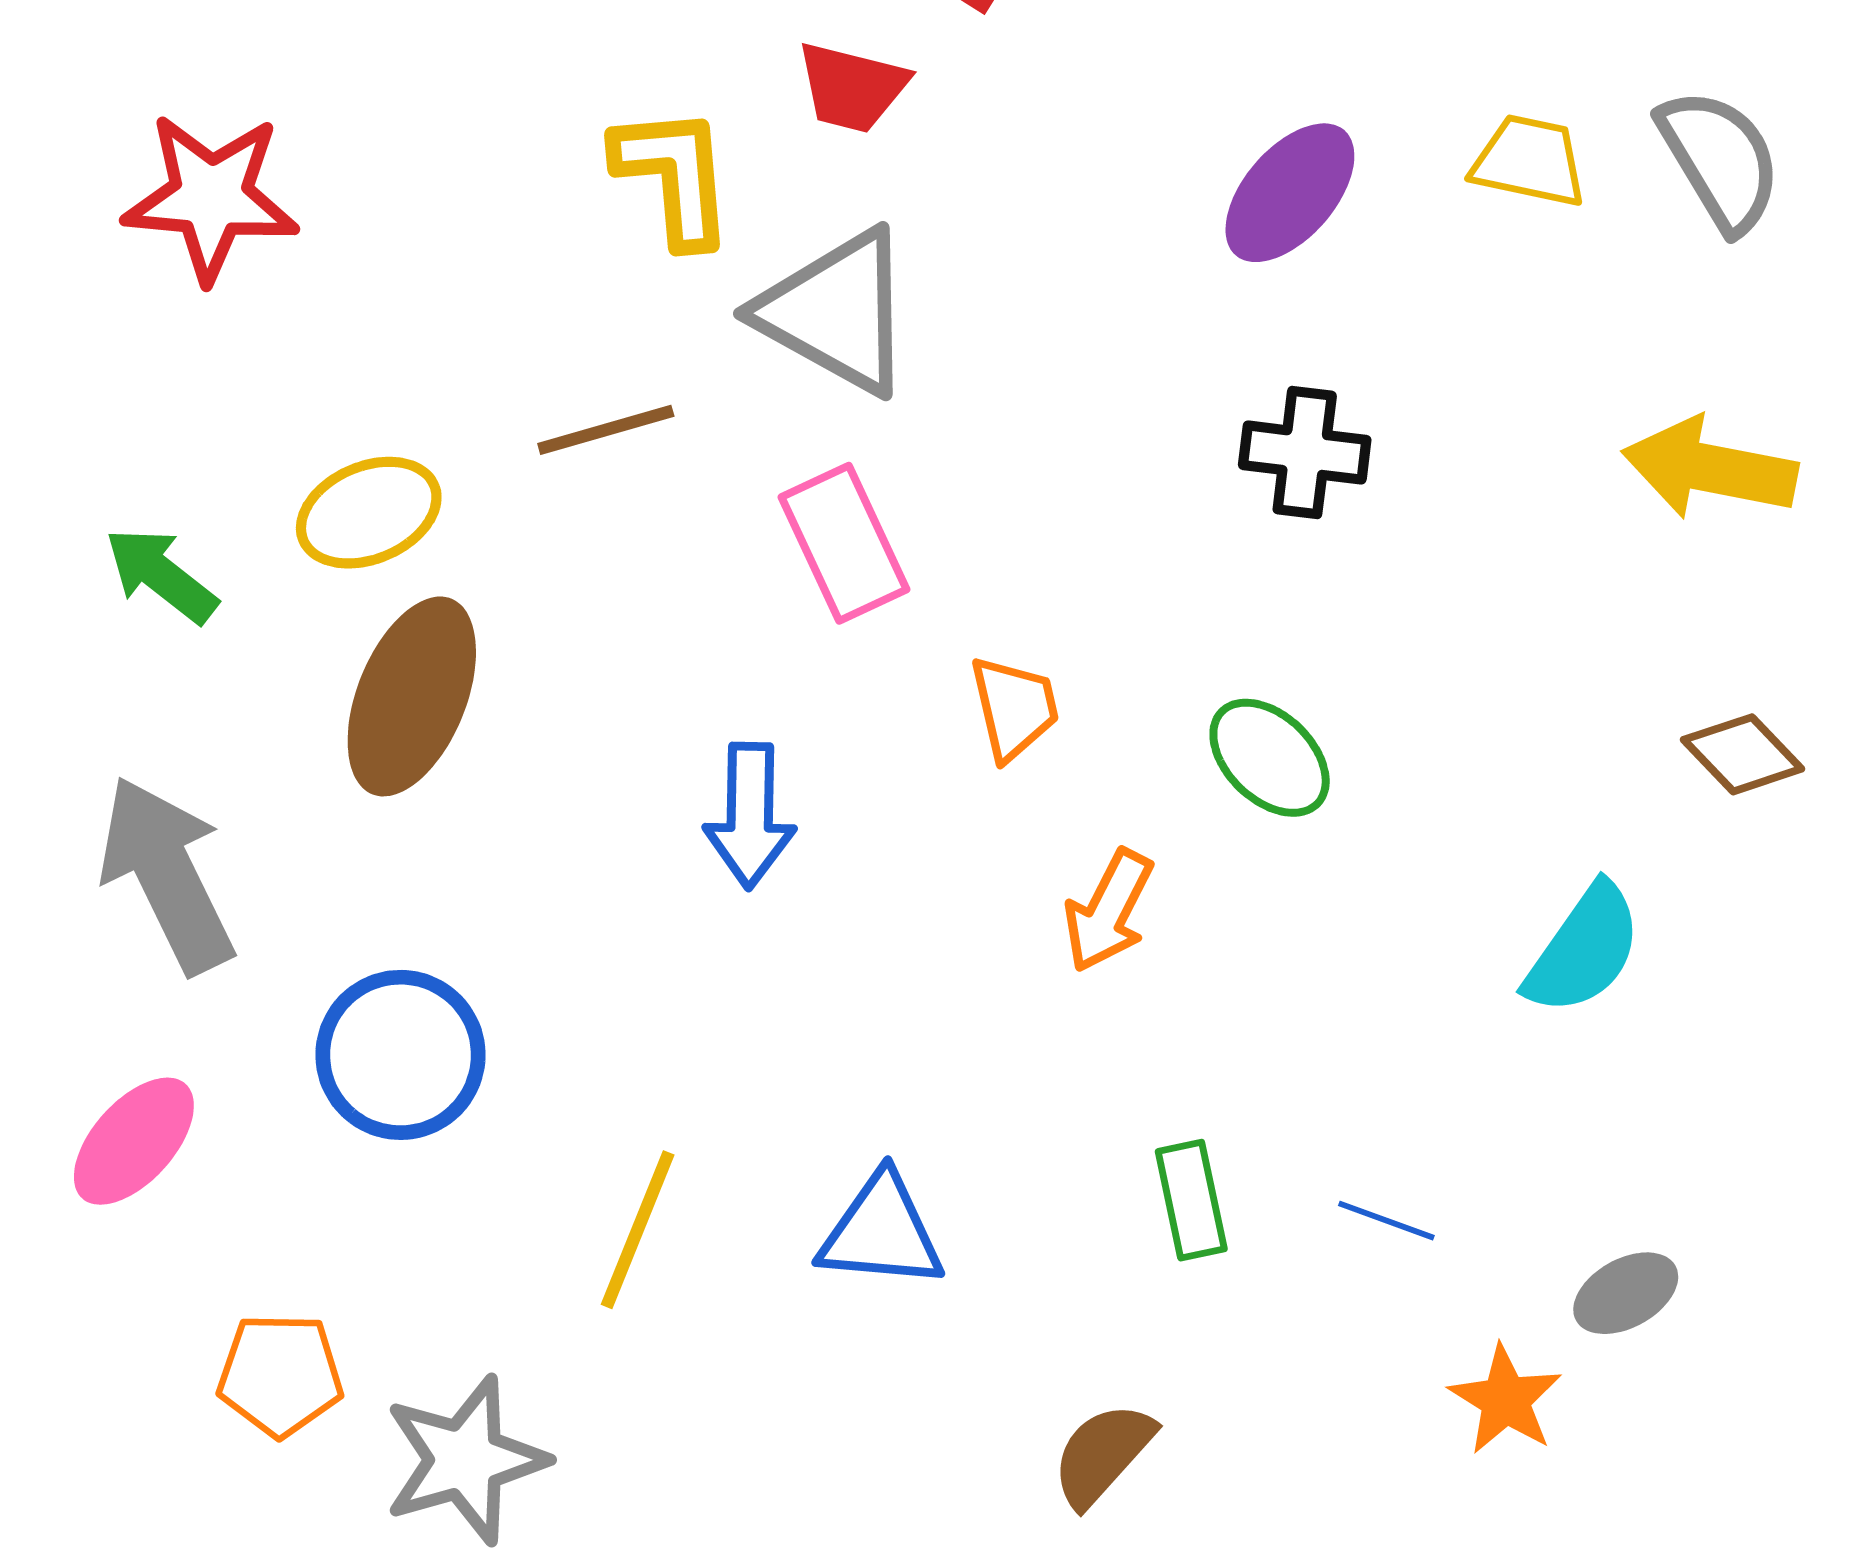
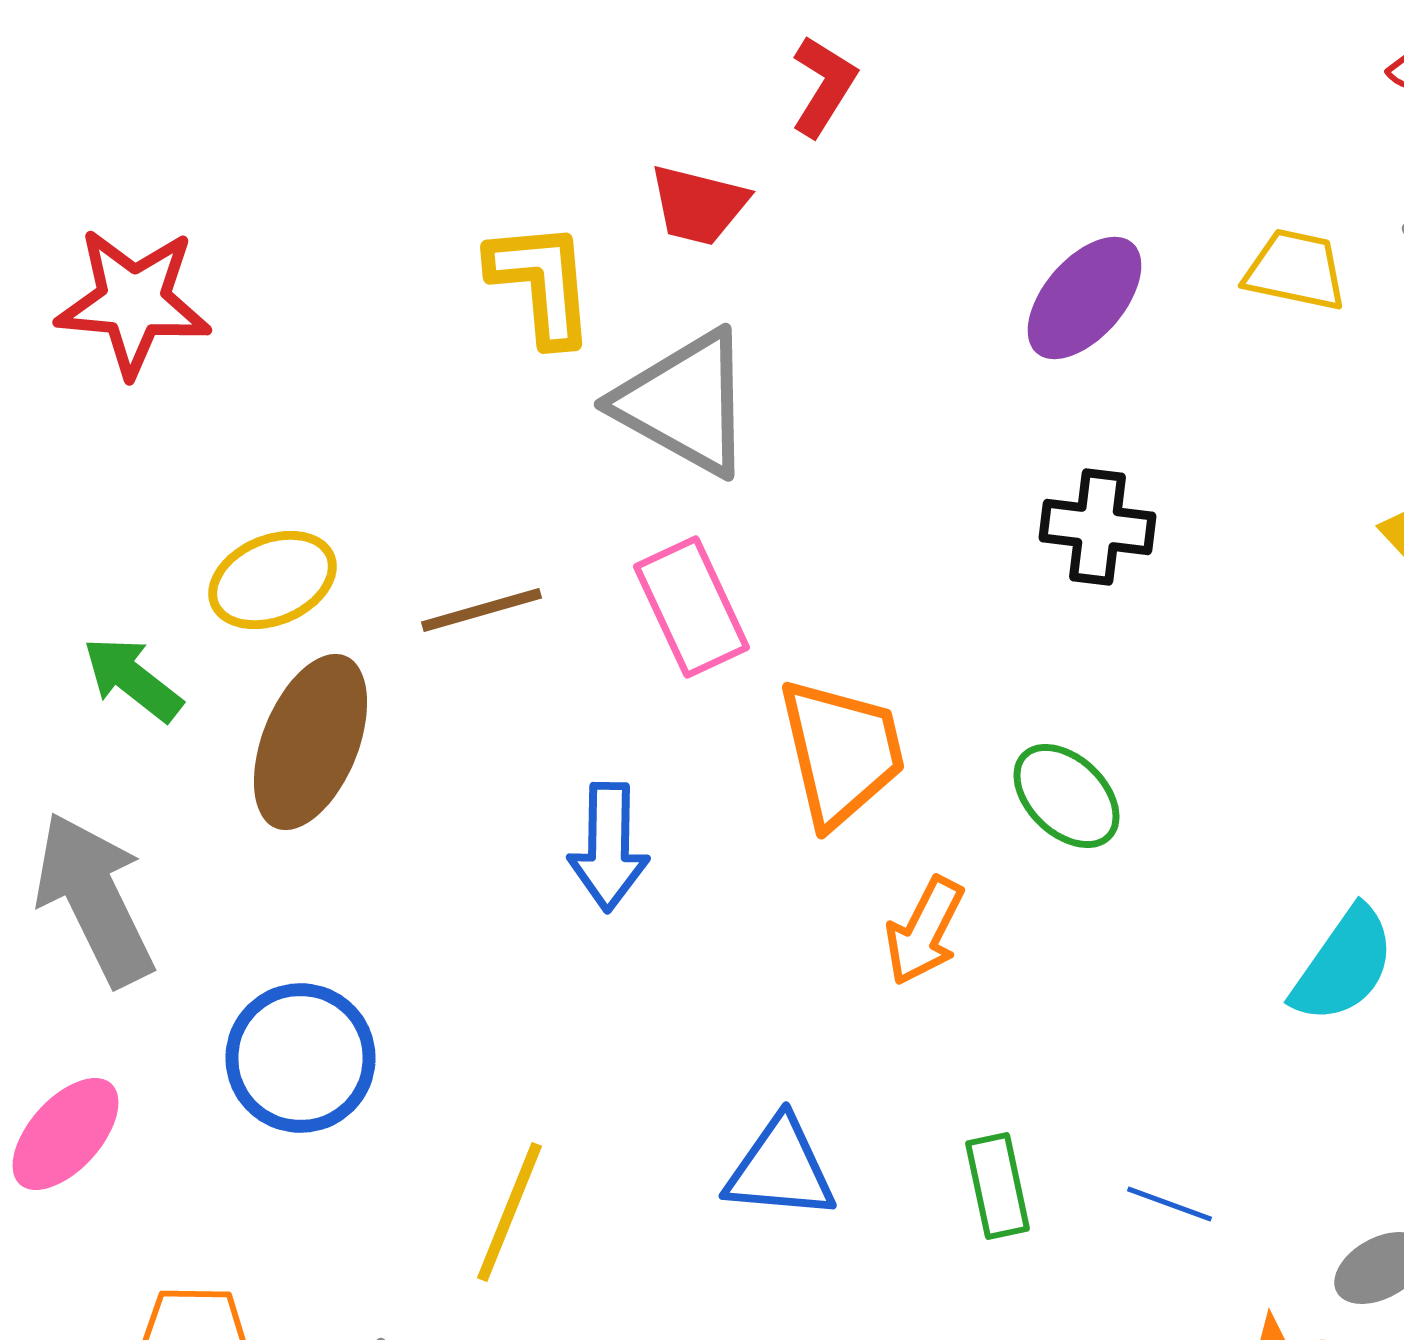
brown line: (606, 430) -> (482, 610), moved
green arrow: (161, 575) -> (132, 679), moved
orange trapezoid: (1014, 708) -> (842, 752), size x1.6
blue triangle: (882, 1232) -> (780, 1169), moved

